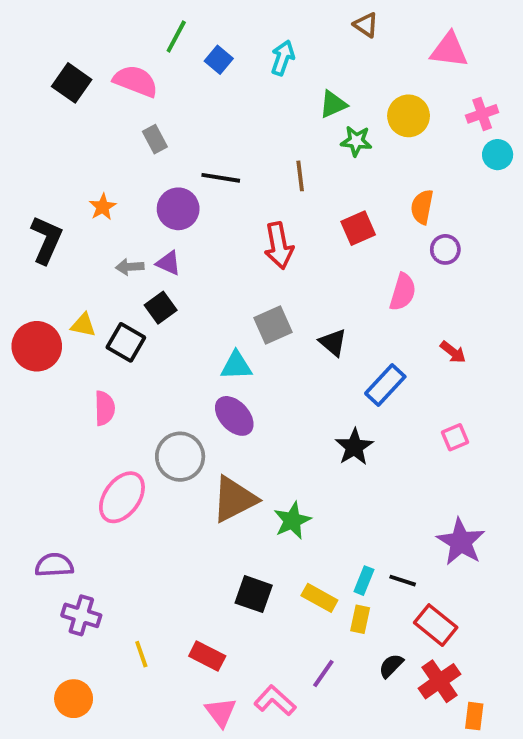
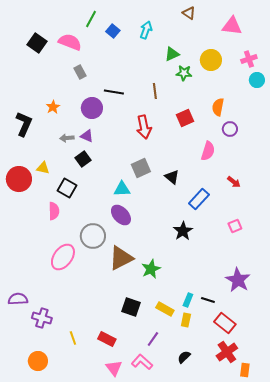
black square: (126, 342) -> (67, 188), moved
purple semicircle: (54, 565) -> (18, 299), moved
black semicircle: (391, 666) -> (184, 357), moved
purple line: (323, 673) -> (153, 339), moved

